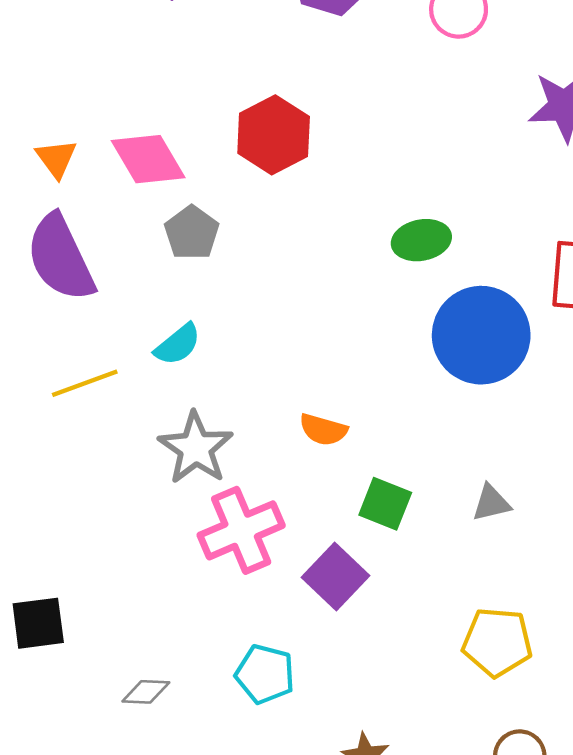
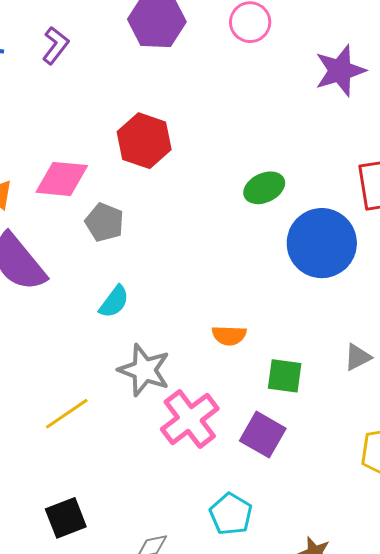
pink diamond: (148, 159) -> (62, 179), turned -40
yellow line: (85, 383) -> (67, 414), moved
cyan pentagon: (265, 674) -> (231, 514), turned 30

